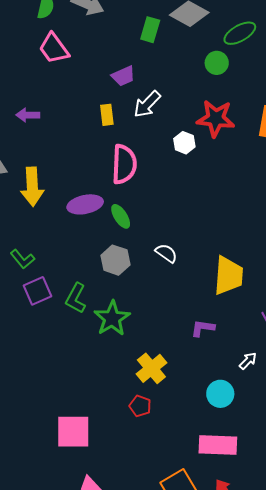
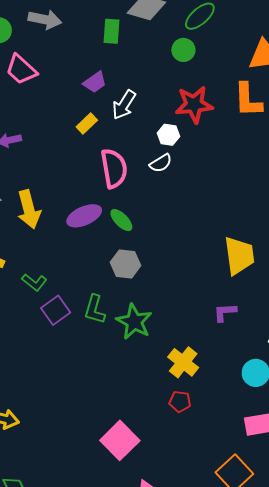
yellow rectangle: (107, 115) -> (87, 124), turned 65
white semicircle: (166, 253) -> (161, 163), moved, turned 125
pink square: (73, 432) -> (120, 440), turned -33

